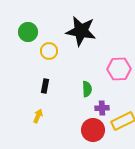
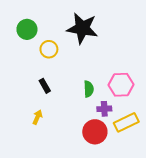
pink hexagon: (119, 69) -> (121, 85), moved
black rectangle: (45, 86) -> (45, 86), turned -40

